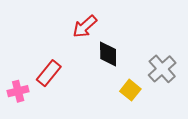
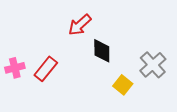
pink cross: (18, 91) -> (15, 68), moved

